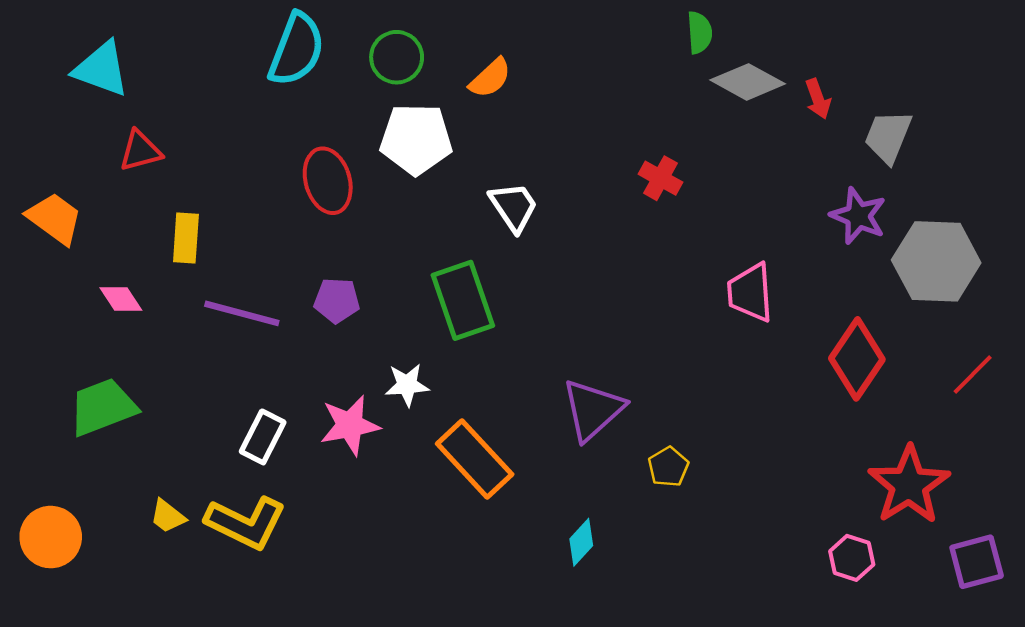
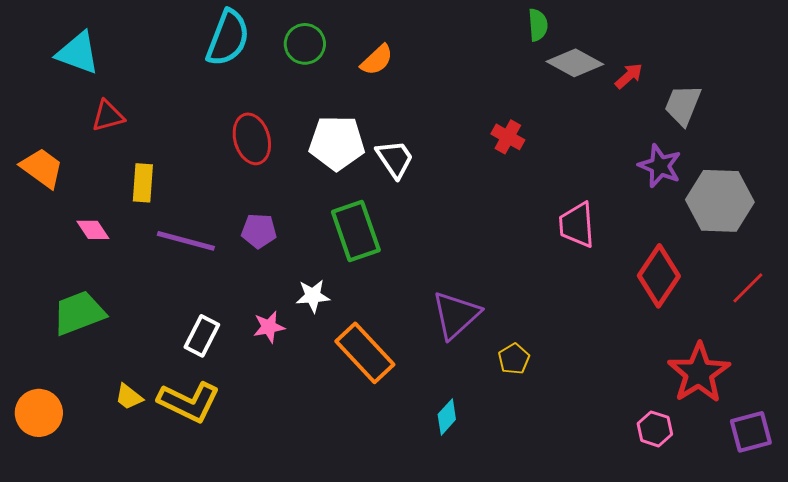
red arrow: (818, 99) -> (629, 76), turned -112
white pentagon: (416, 139) -> (337, 143), moved
pink star: (350, 425) -> (269, 327), size x0.7

